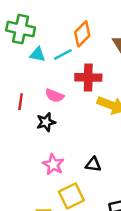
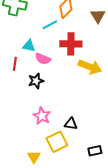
cyan triangle: (37, 54) -> (29, 46), moved
black triangle: (93, 165) -> (71, 124), moved

